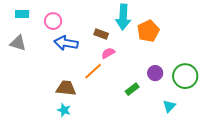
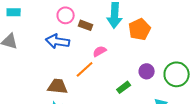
pink circle: (53, 21) -> (66, 15), moved
brown rectangle: (101, 34) -> (86, 25), moved

